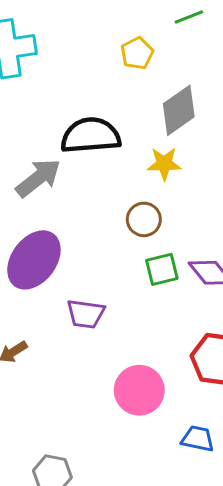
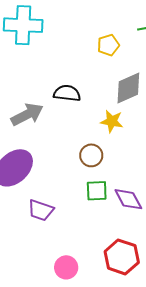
black semicircle: (91, 136) -> (67, 93), size x0.7
pink circle: (139, 390) -> (66, 267), size x0.7

